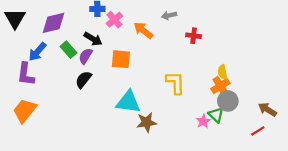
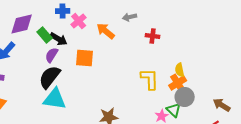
green rectangle: (68, 50) -> (45, 35), moved
black semicircle: (83, 80) -> (50, 77), size x1.4
yellow L-shape: (175, 83) -> (150, 79), moved
cyan triangle: (128, 102) -> (55, 99), moved

